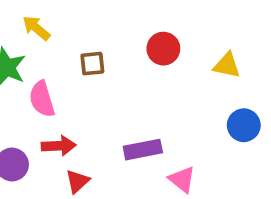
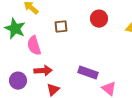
purple rectangle: (143, 150) -> (88, 73), turned 30

